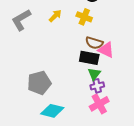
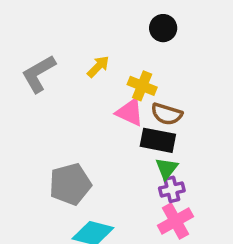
yellow cross: (84, 17) -> (142, 86), moved
pink triangle: (106, 50) -> (130, 112), moved

